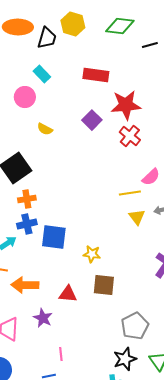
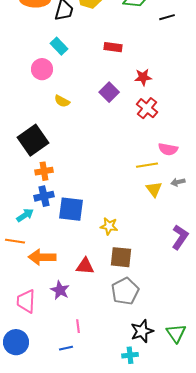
red rectangle: (96, 75) -> (113, 47), size x0.7
red star: (126, 105) -> (143, 77), size x0.6
pink semicircle: (151, 177) -> (168, 149), turned 54
gray pentagon: (135, 326) -> (125, 291), moved

